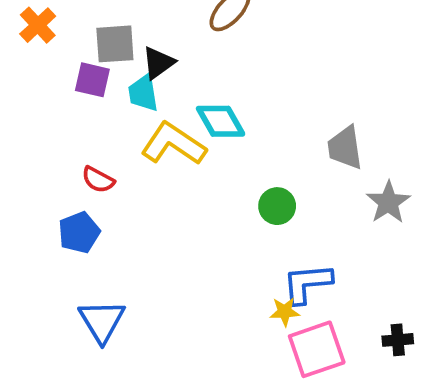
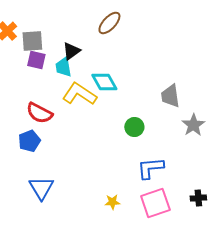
gray square: (115, 44) -> (32, 41), moved
red semicircle: (98, 180) -> (39, 113), size x1.5
yellow star: (285, 312) -> (112, 202), moved

